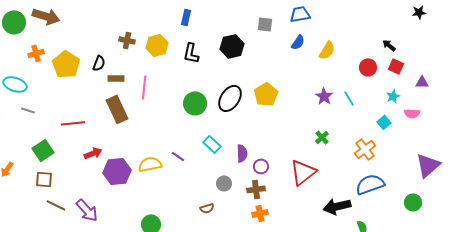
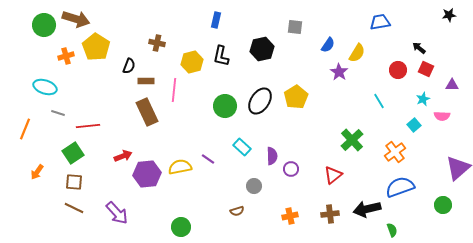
blue trapezoid: (300, 14) -> (380, 22), moved
yellow hexagon: (157, 45) -> (192, 62), moved
yellow pentagon: (66, 64) -> (96, 47), moved
purple star: (324, 96) -> (339, 72), moved
red line: (73, 123) -> (88, 126), moved
green cross: (322, 137) -> (352, 140), size x1.6
red triangle: (303, 172) -> (333, 175), size x0.7
brown cross: (256, 189) -> (330, 214), moved
brown line: (56, 205) -> (74, 208), moved

